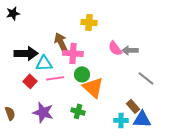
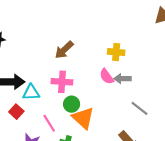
yellow cross: (89, 22) -> (116, 52), moved
brown arrow: (61, 42) -> (64, 50), moved, turned -108
pink line: (55, 78) -> (49, 123), moved, turned 66

